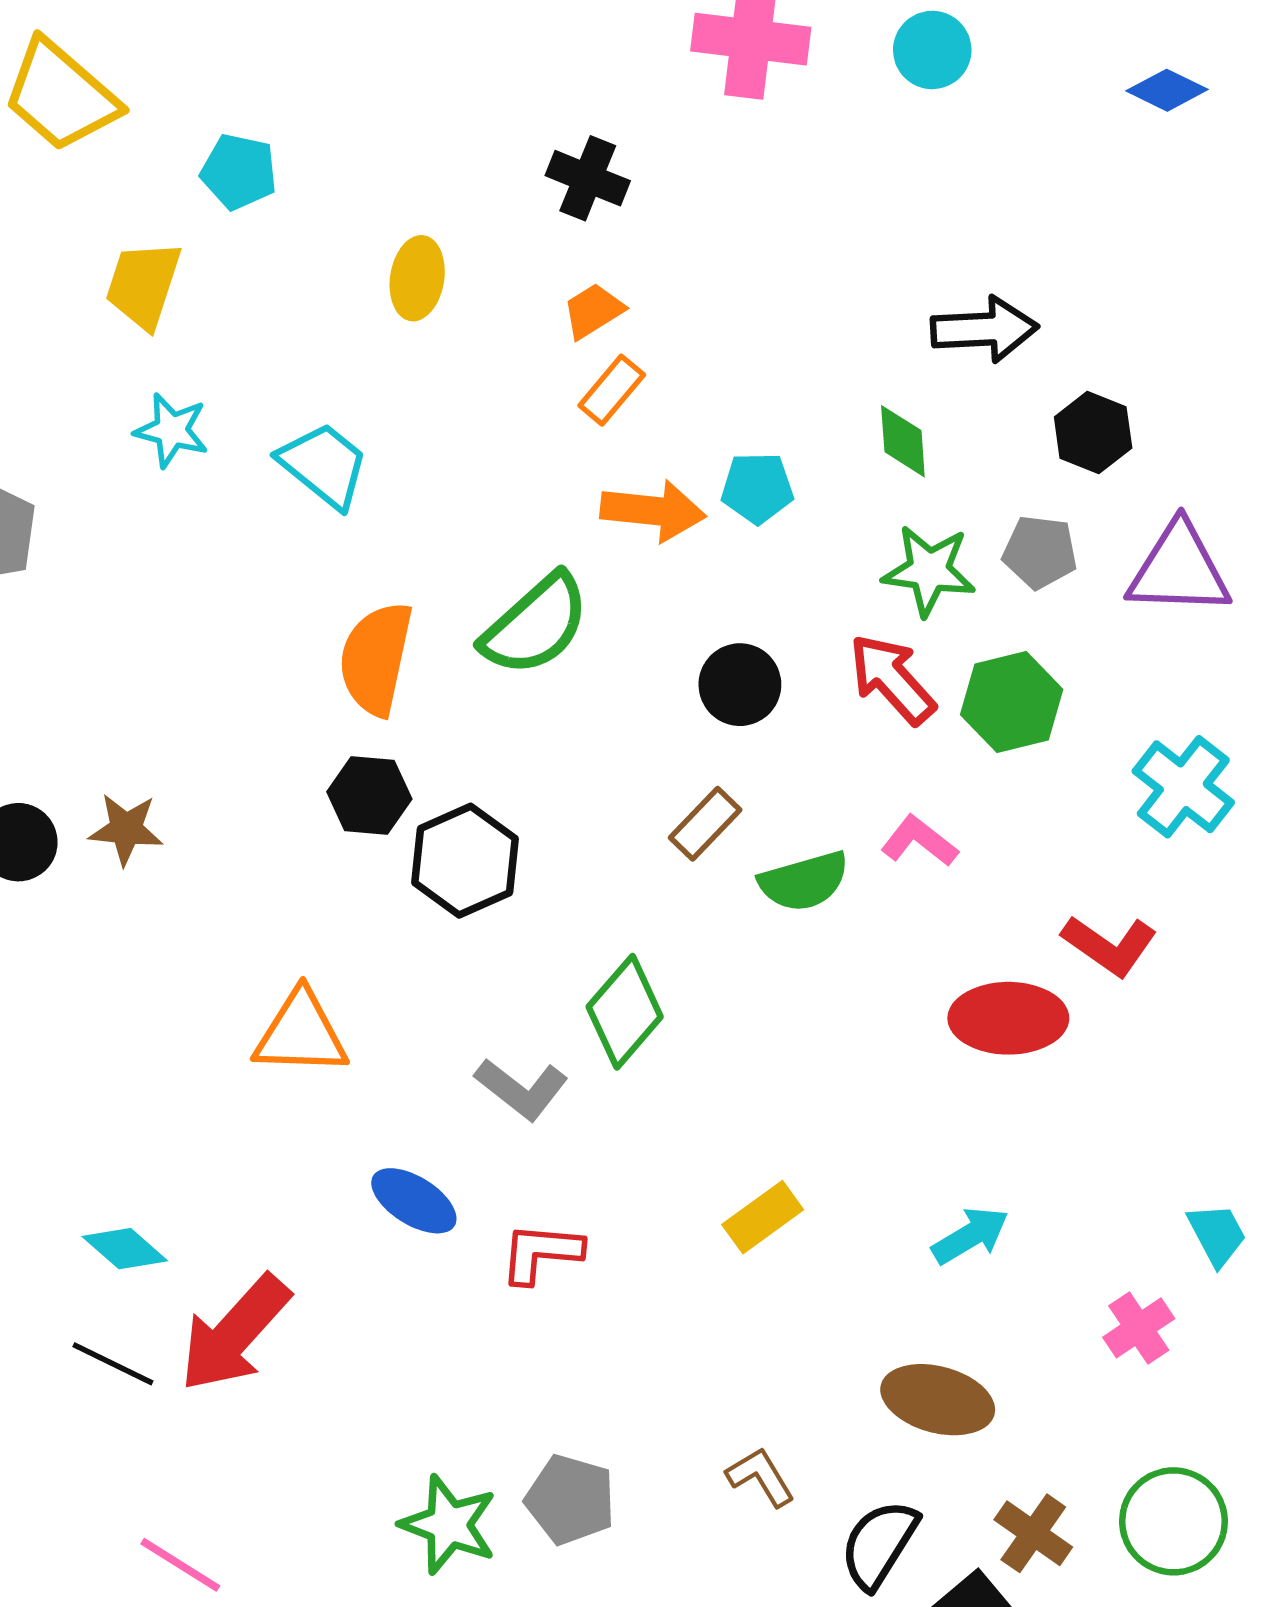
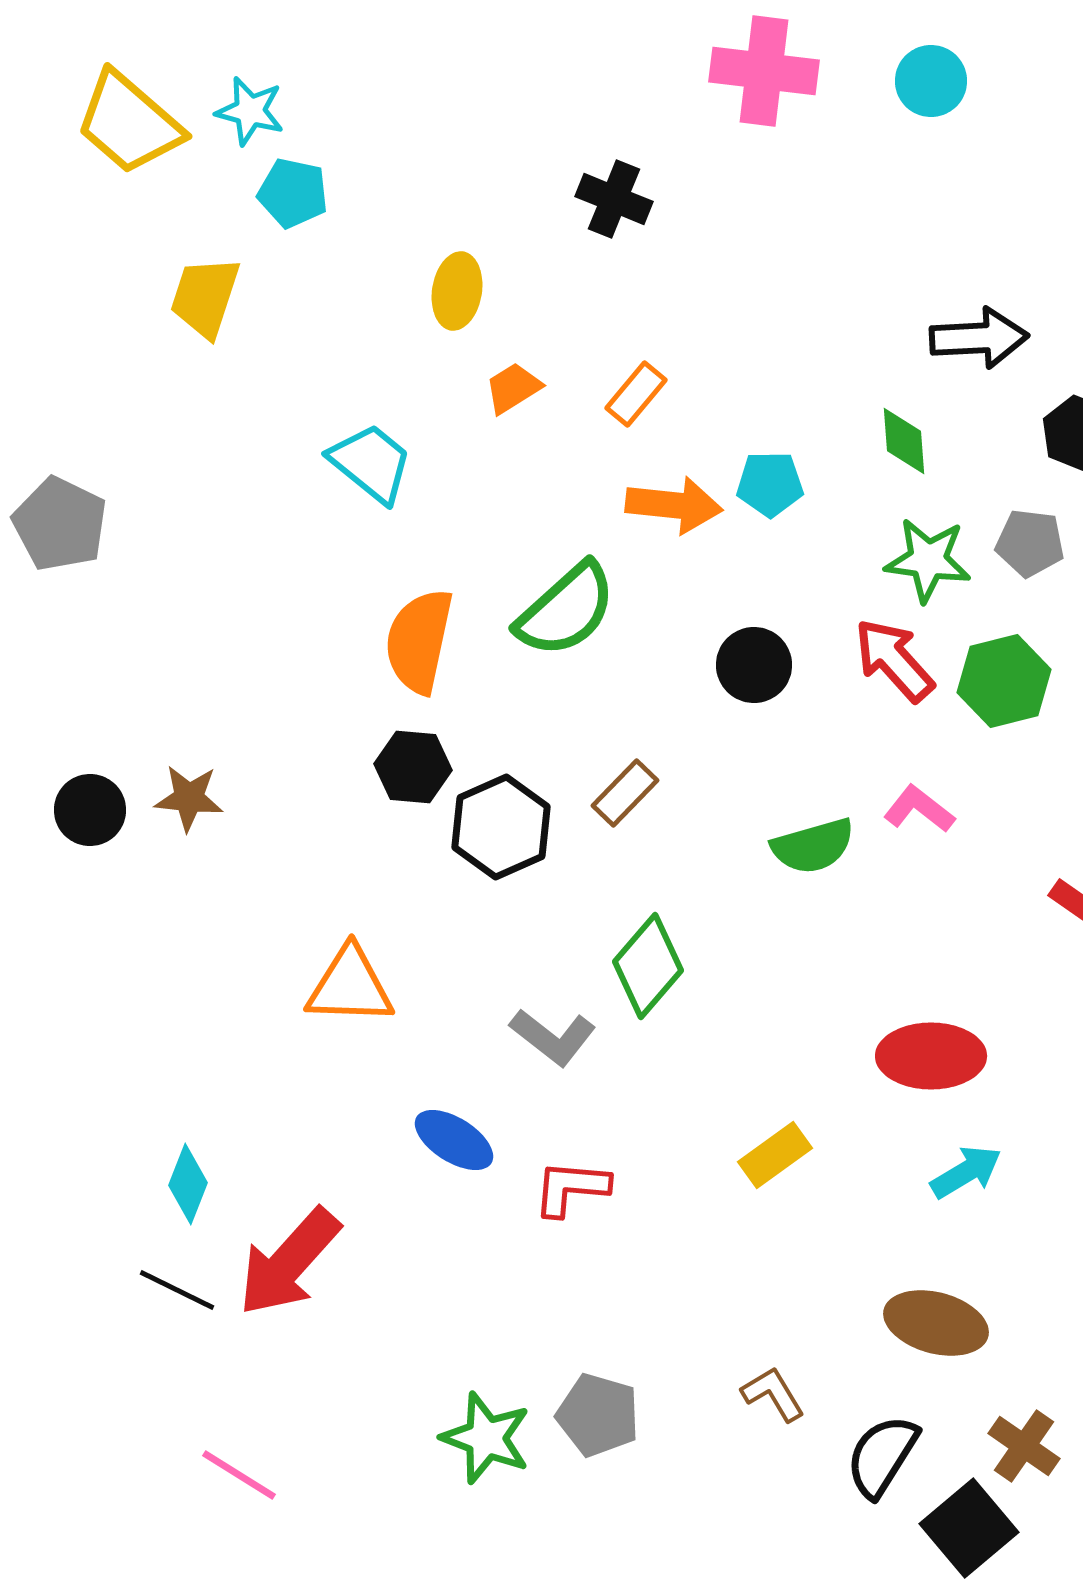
orange trapezoid: (593, 311) -> (513, 388), moved
cyan star: (172, 430) -> (250, 111), moved
brown rectangle: (705, 824) -> (625, 793), moved
red ellipse: (1008, 1018) -> (931, 1056), moved
cyan diamond: (125, 1249) -> (188, 1184), turned 70

